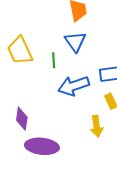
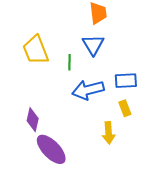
purple ellipse: (42, 146) -> (51, 149), turned 36

